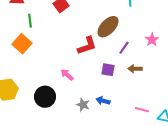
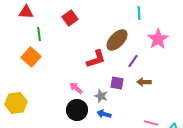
pink star: (152, 40) -> (158, 39), moved, size x1.5
black circle: (45, 97) -> (77, 110), moved
blue arrow: (103, 101) -> (104, 114), moved
gray star: (83, 105) -> (101, 96), moved

